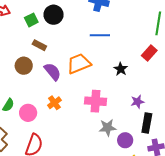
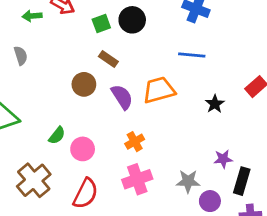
pink cross: (96, 101) -> (137, 179), moved, turned -30
purple star: (138, 102) -> (223, 159), moved
orange cross: (54, 103) -> (135, 142), moved

